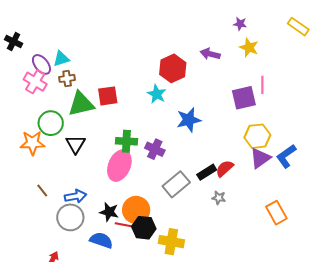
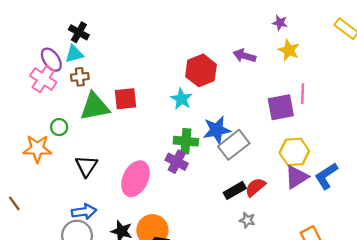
black cross: (14, 42) -> (79, 32), moved
green circle: (51, 123) -> (59, 127), size x0.6
green cross: (126, 141) -> (186, 141), moved
black triangle: (76, 144) -> (86, 166), moved
gray rectangle: (176, 184) -> (234, 145), moved
brown line: (42, 191) -> (14, 203), moved

